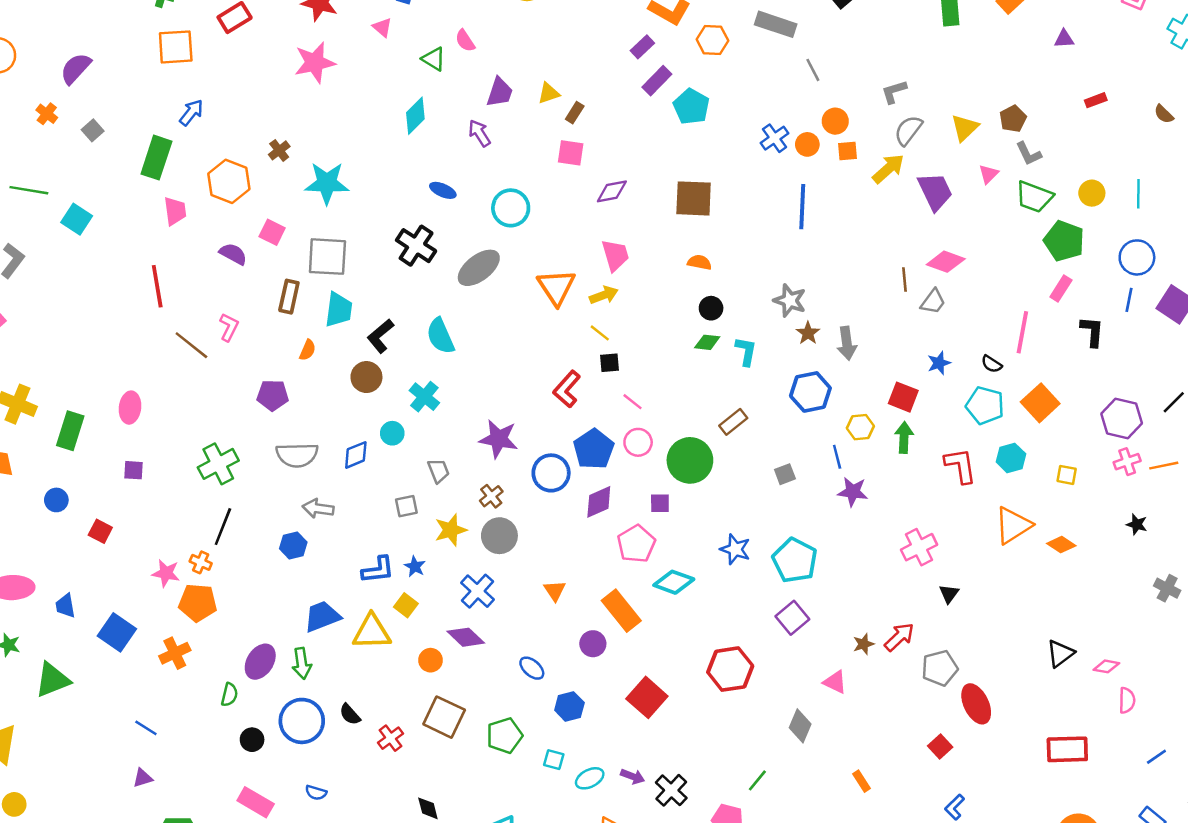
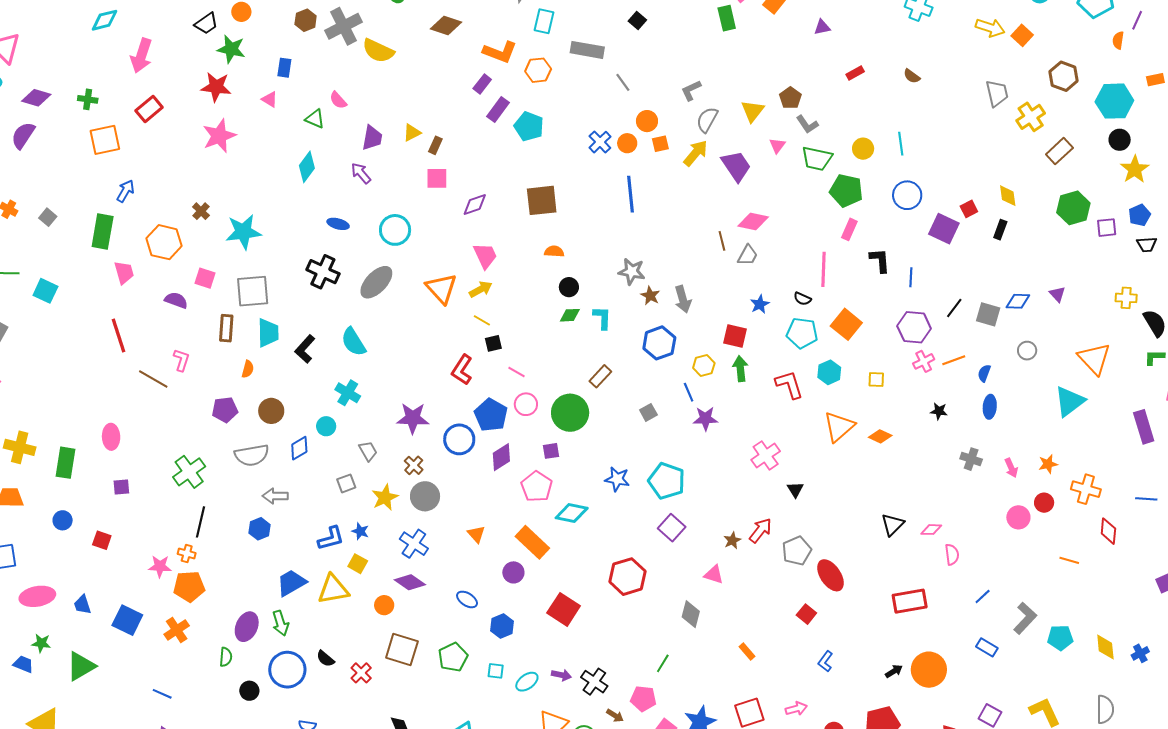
purple semicircle: (76, 68) -> (23, 135), moved
blue line: (1129, 300) -> (911, 277), moved
brown circle: (366, 377) -> (271, 411), moved

